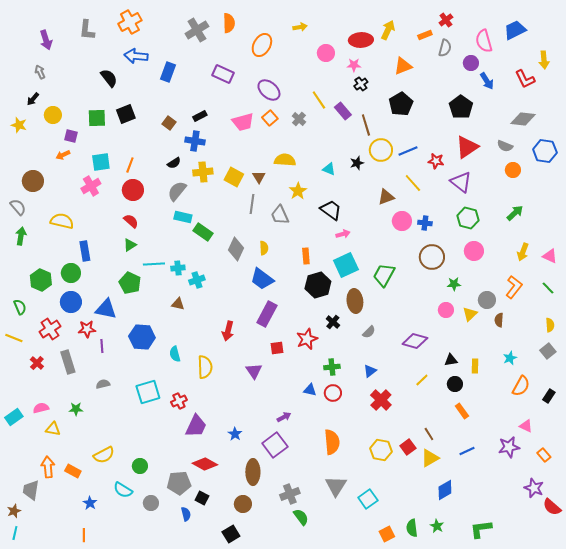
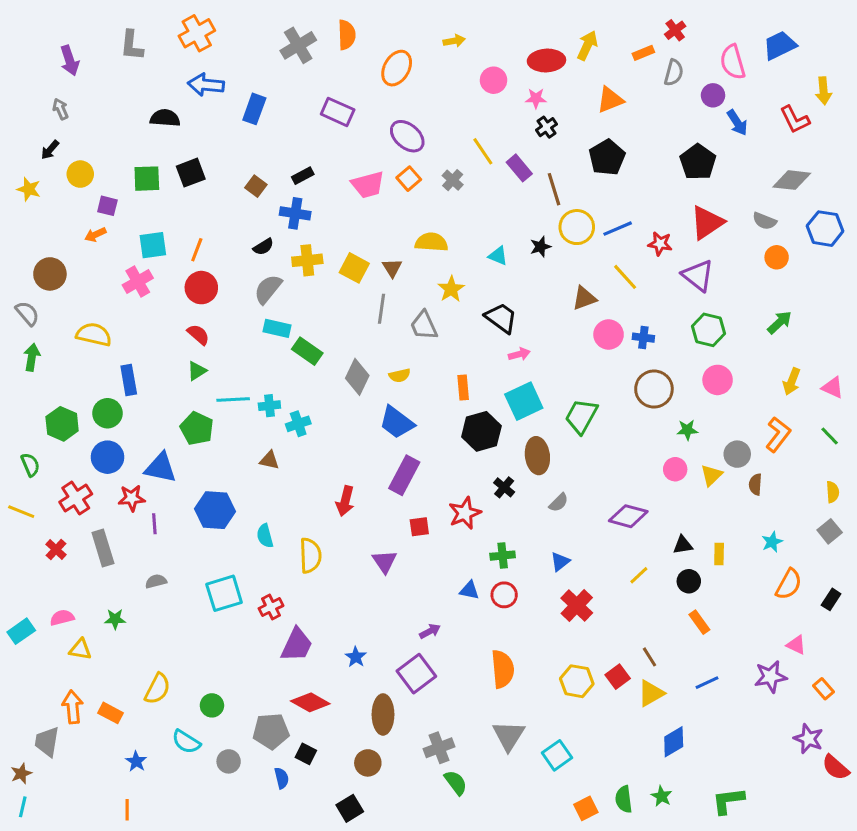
black semicircle: (109, 78) -> (165, 118), turned -48
yellow semicircle: (264, 248) -> (400, 375), turned 80
yellow semicircle: (104, 455) -> (157, 689), turned -35

